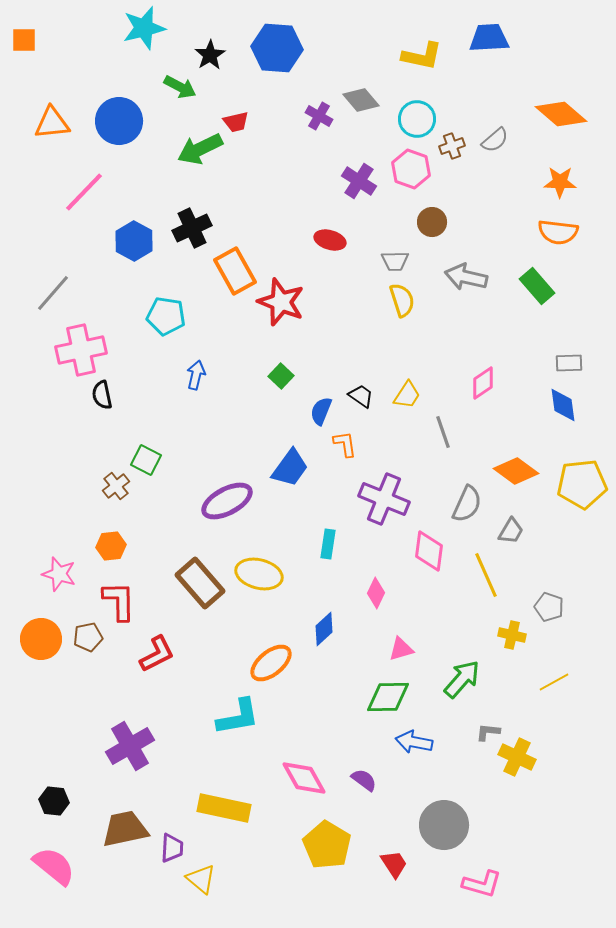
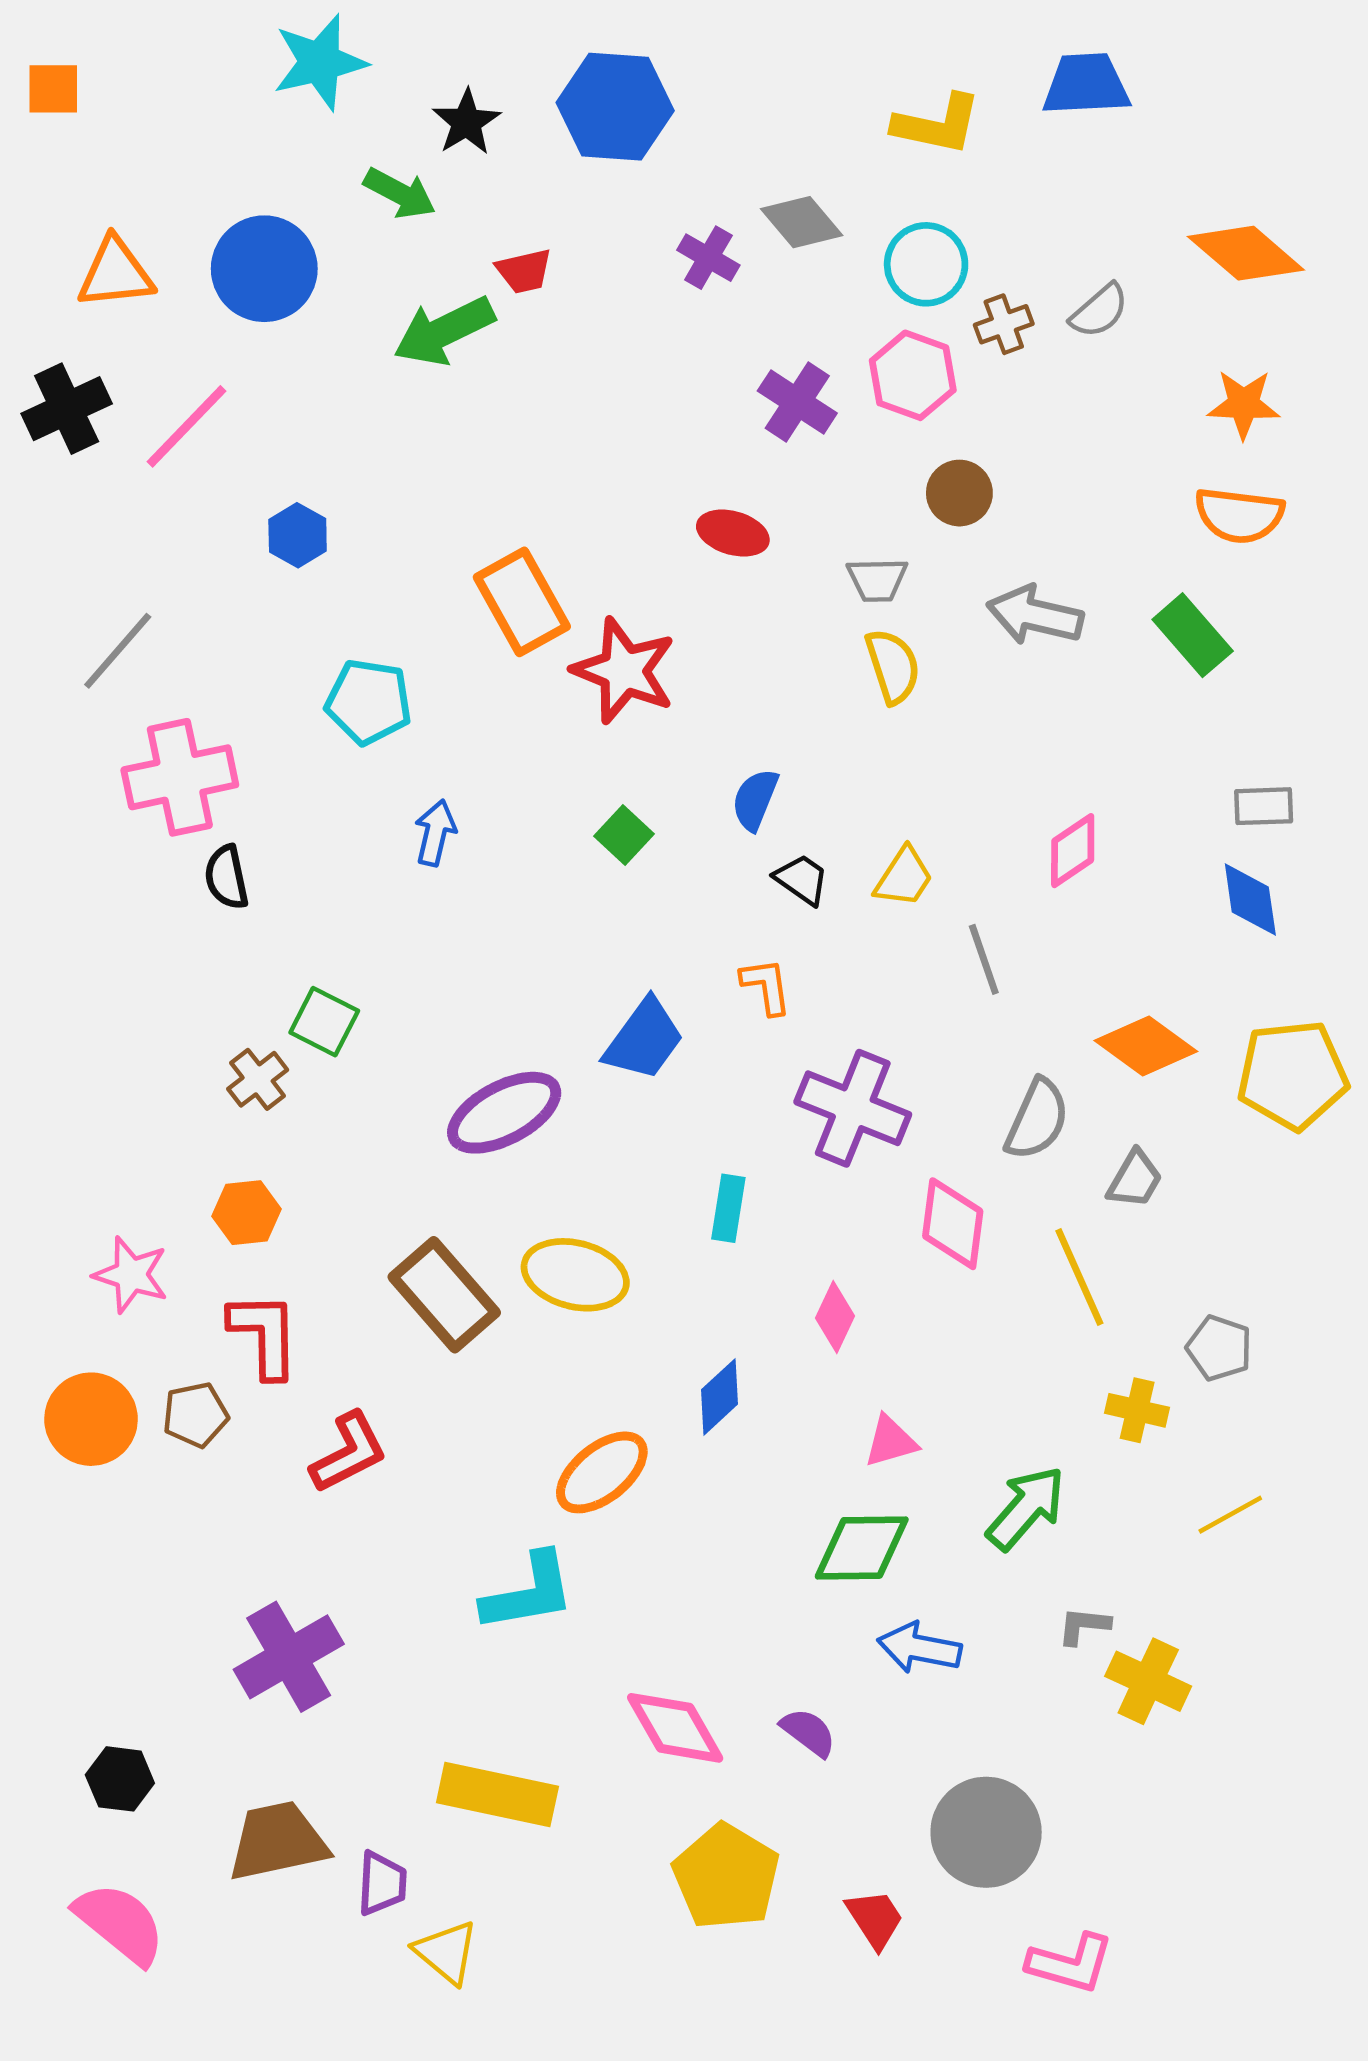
black cross: (192, 228) -> (67, 409), moved
blue hexagon: (134, 241) -> (298, 535), size x0.7
blue semicircle: (321, 411) -> (755, 800), moved

